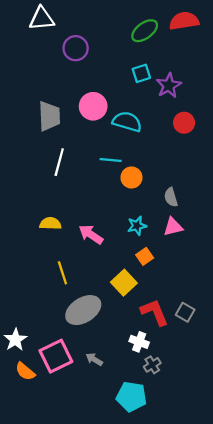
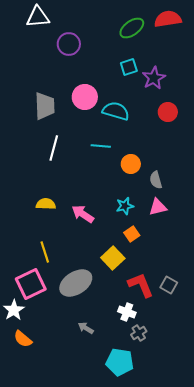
orange circle: (131, 177) -> (131, 164), moved
yellow line: (62, 273) -> (45, 252), moved
pink square: (56, 356) -> (31, 284), moved

